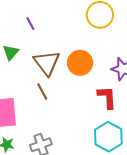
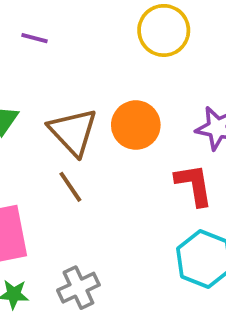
purple line: (30, 24) -> (34, 38), moved, turned -40

